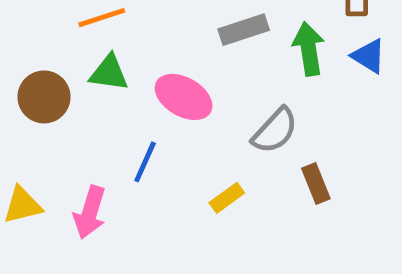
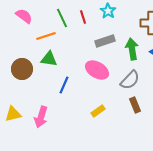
pink ellipse: (184, 97) -> (97, 70), moved
gray semicircle: (275, 131) -> (130, 80), moved
blue line: (145, 162) -> (64, 85), moved

